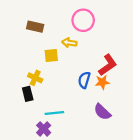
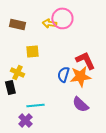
yellow arrow: (69, 43) -> (49, 23), moved
red L-shape: (108, 65) -> (85, 60), turned -80
orange star: (102, 82) -> (80, 76), size x1.5

